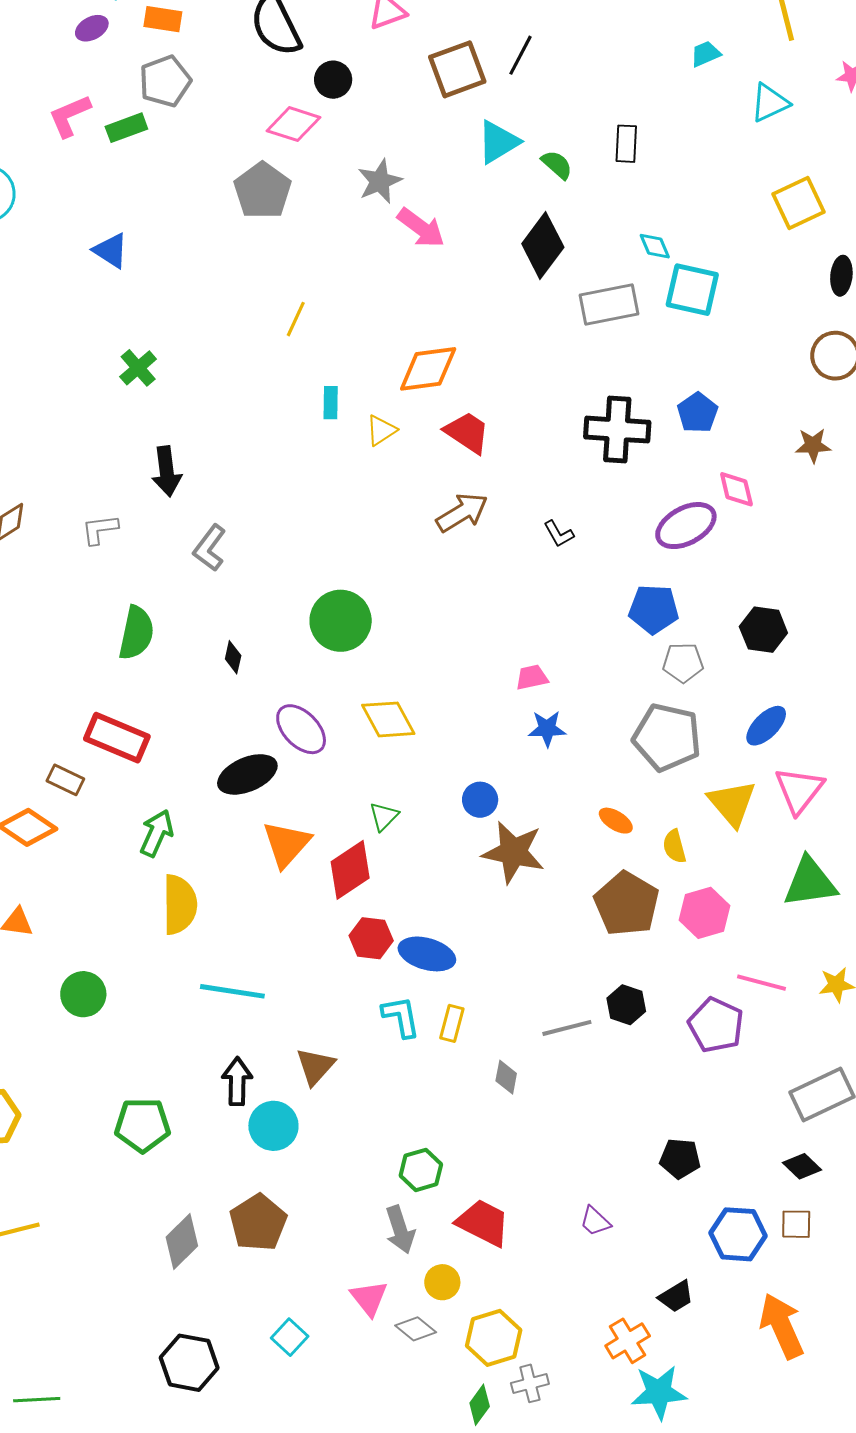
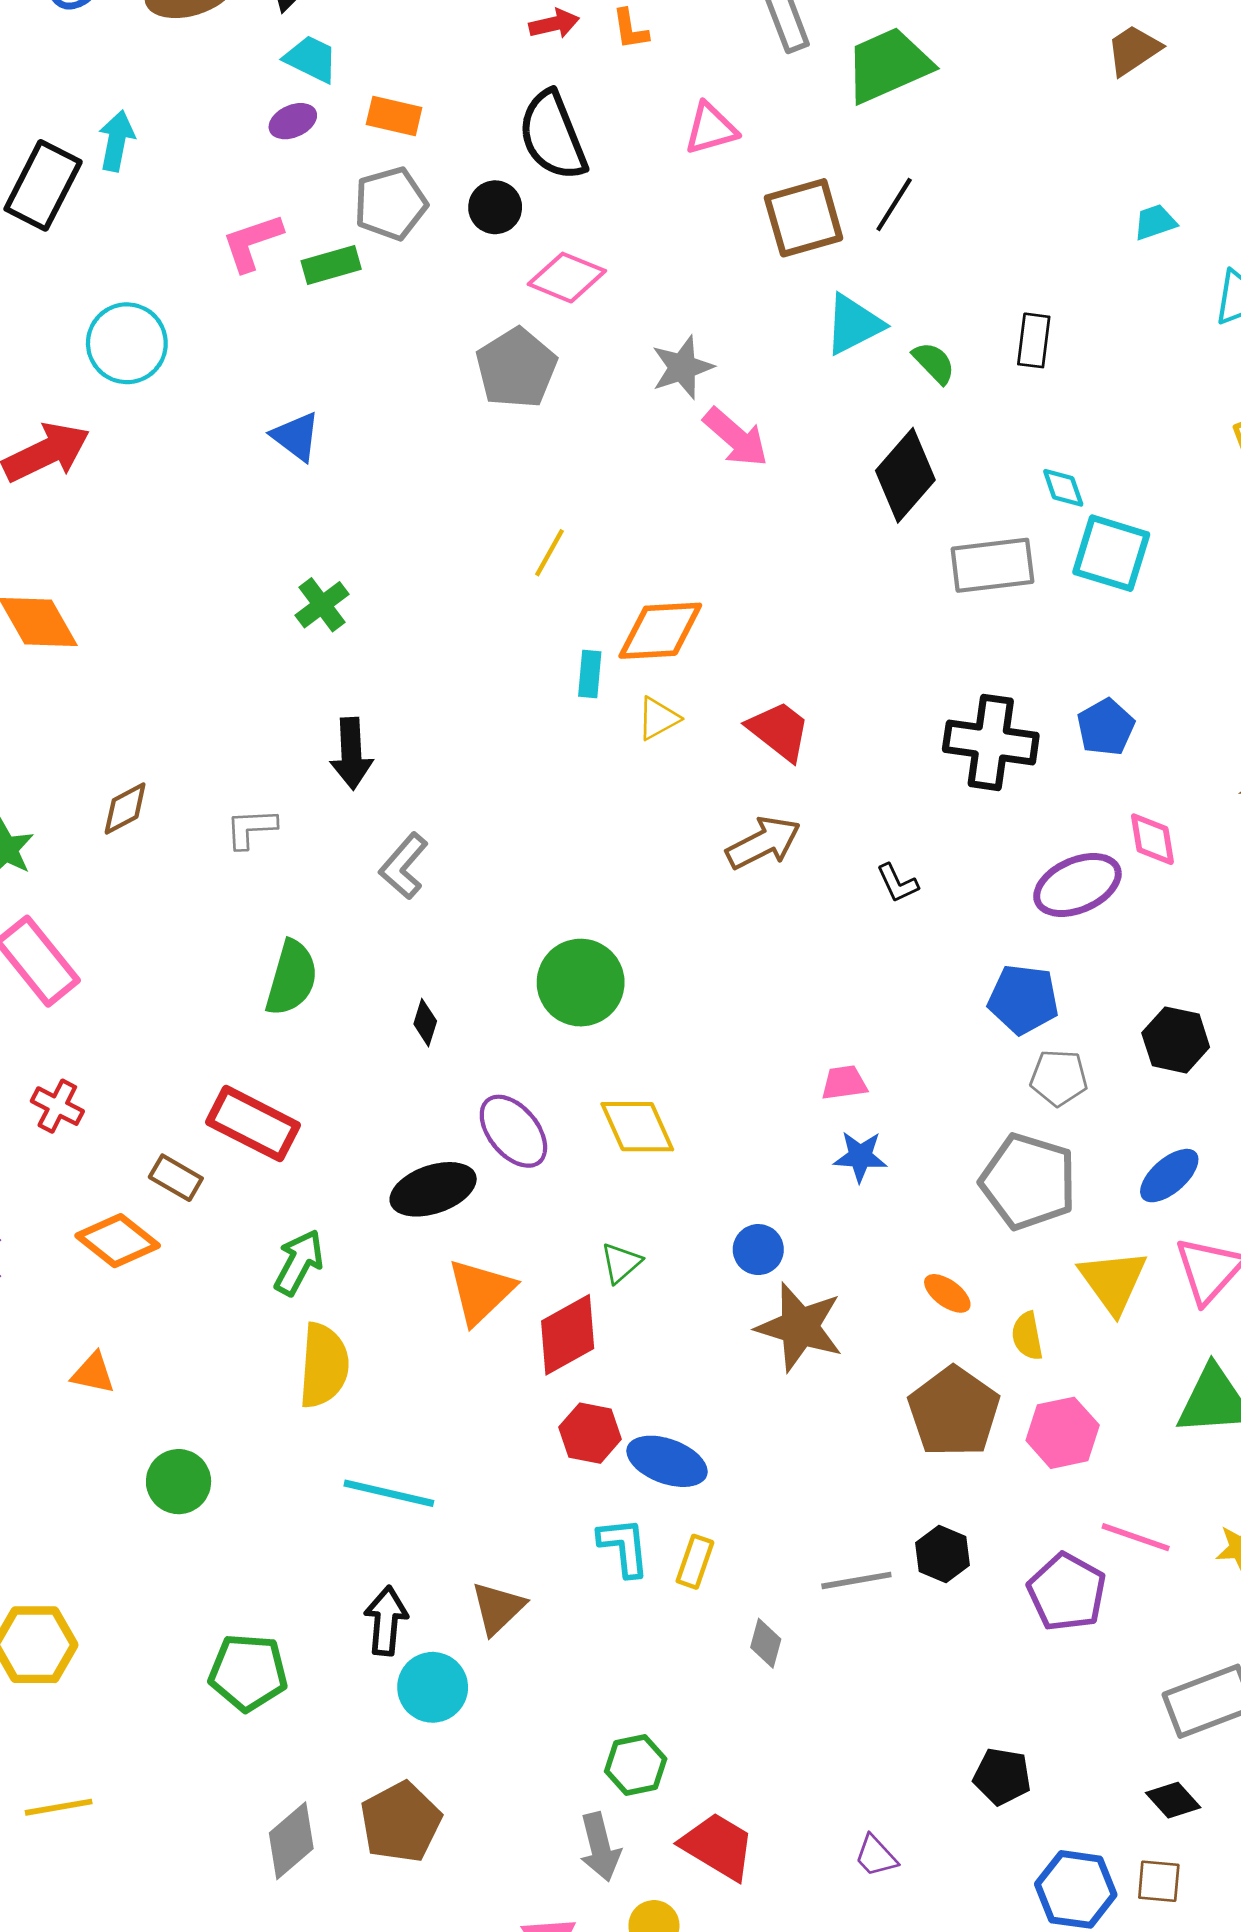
black circle: (333, 80) -> (495, 207), moved
orange diamond: (428, 369) -> (660, 631), moved

